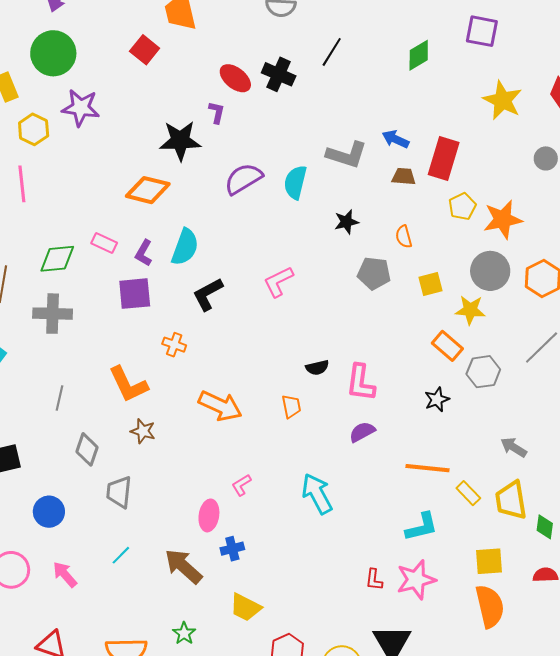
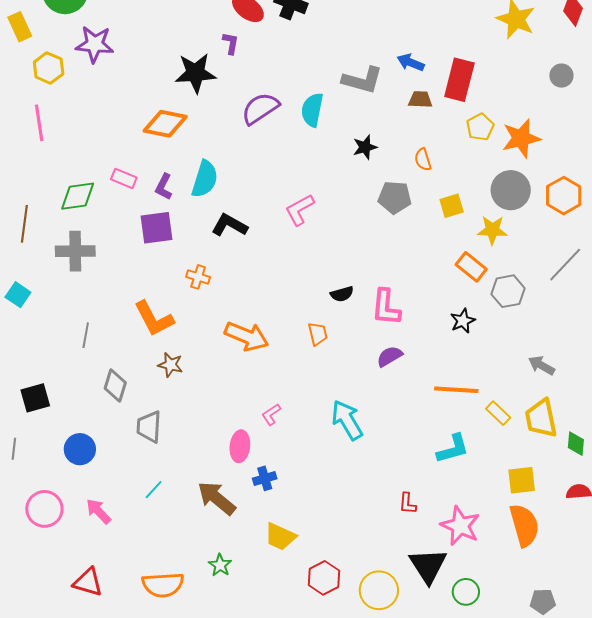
black L-shape: (208, 294) -> (229, 225), turned 60
pink star: (416, 580) -> (460, 526), moved, turned -30

